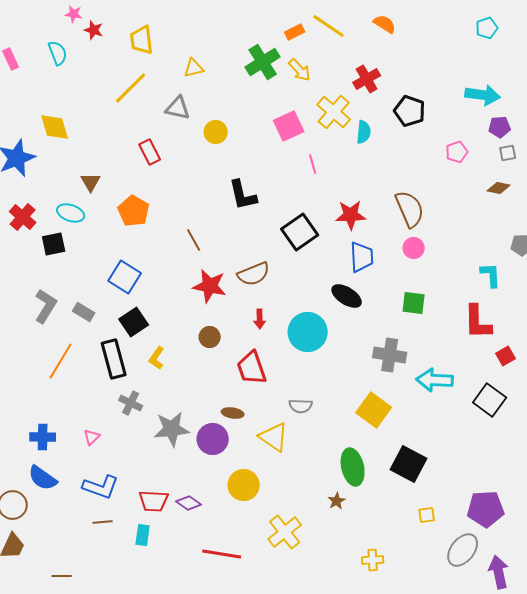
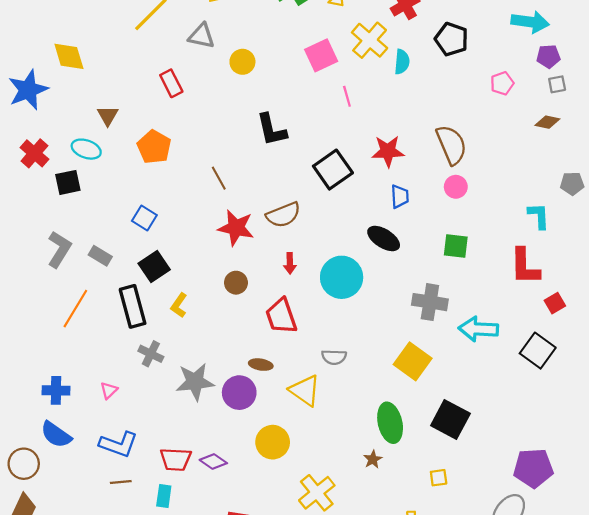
blue trapezoid: (362, 257) -> (400, 196), size x0.7
blue square: (125, 277) -> (144, 218), size x0.7
yellow square: (427, 515) -> (439, 478), moved

